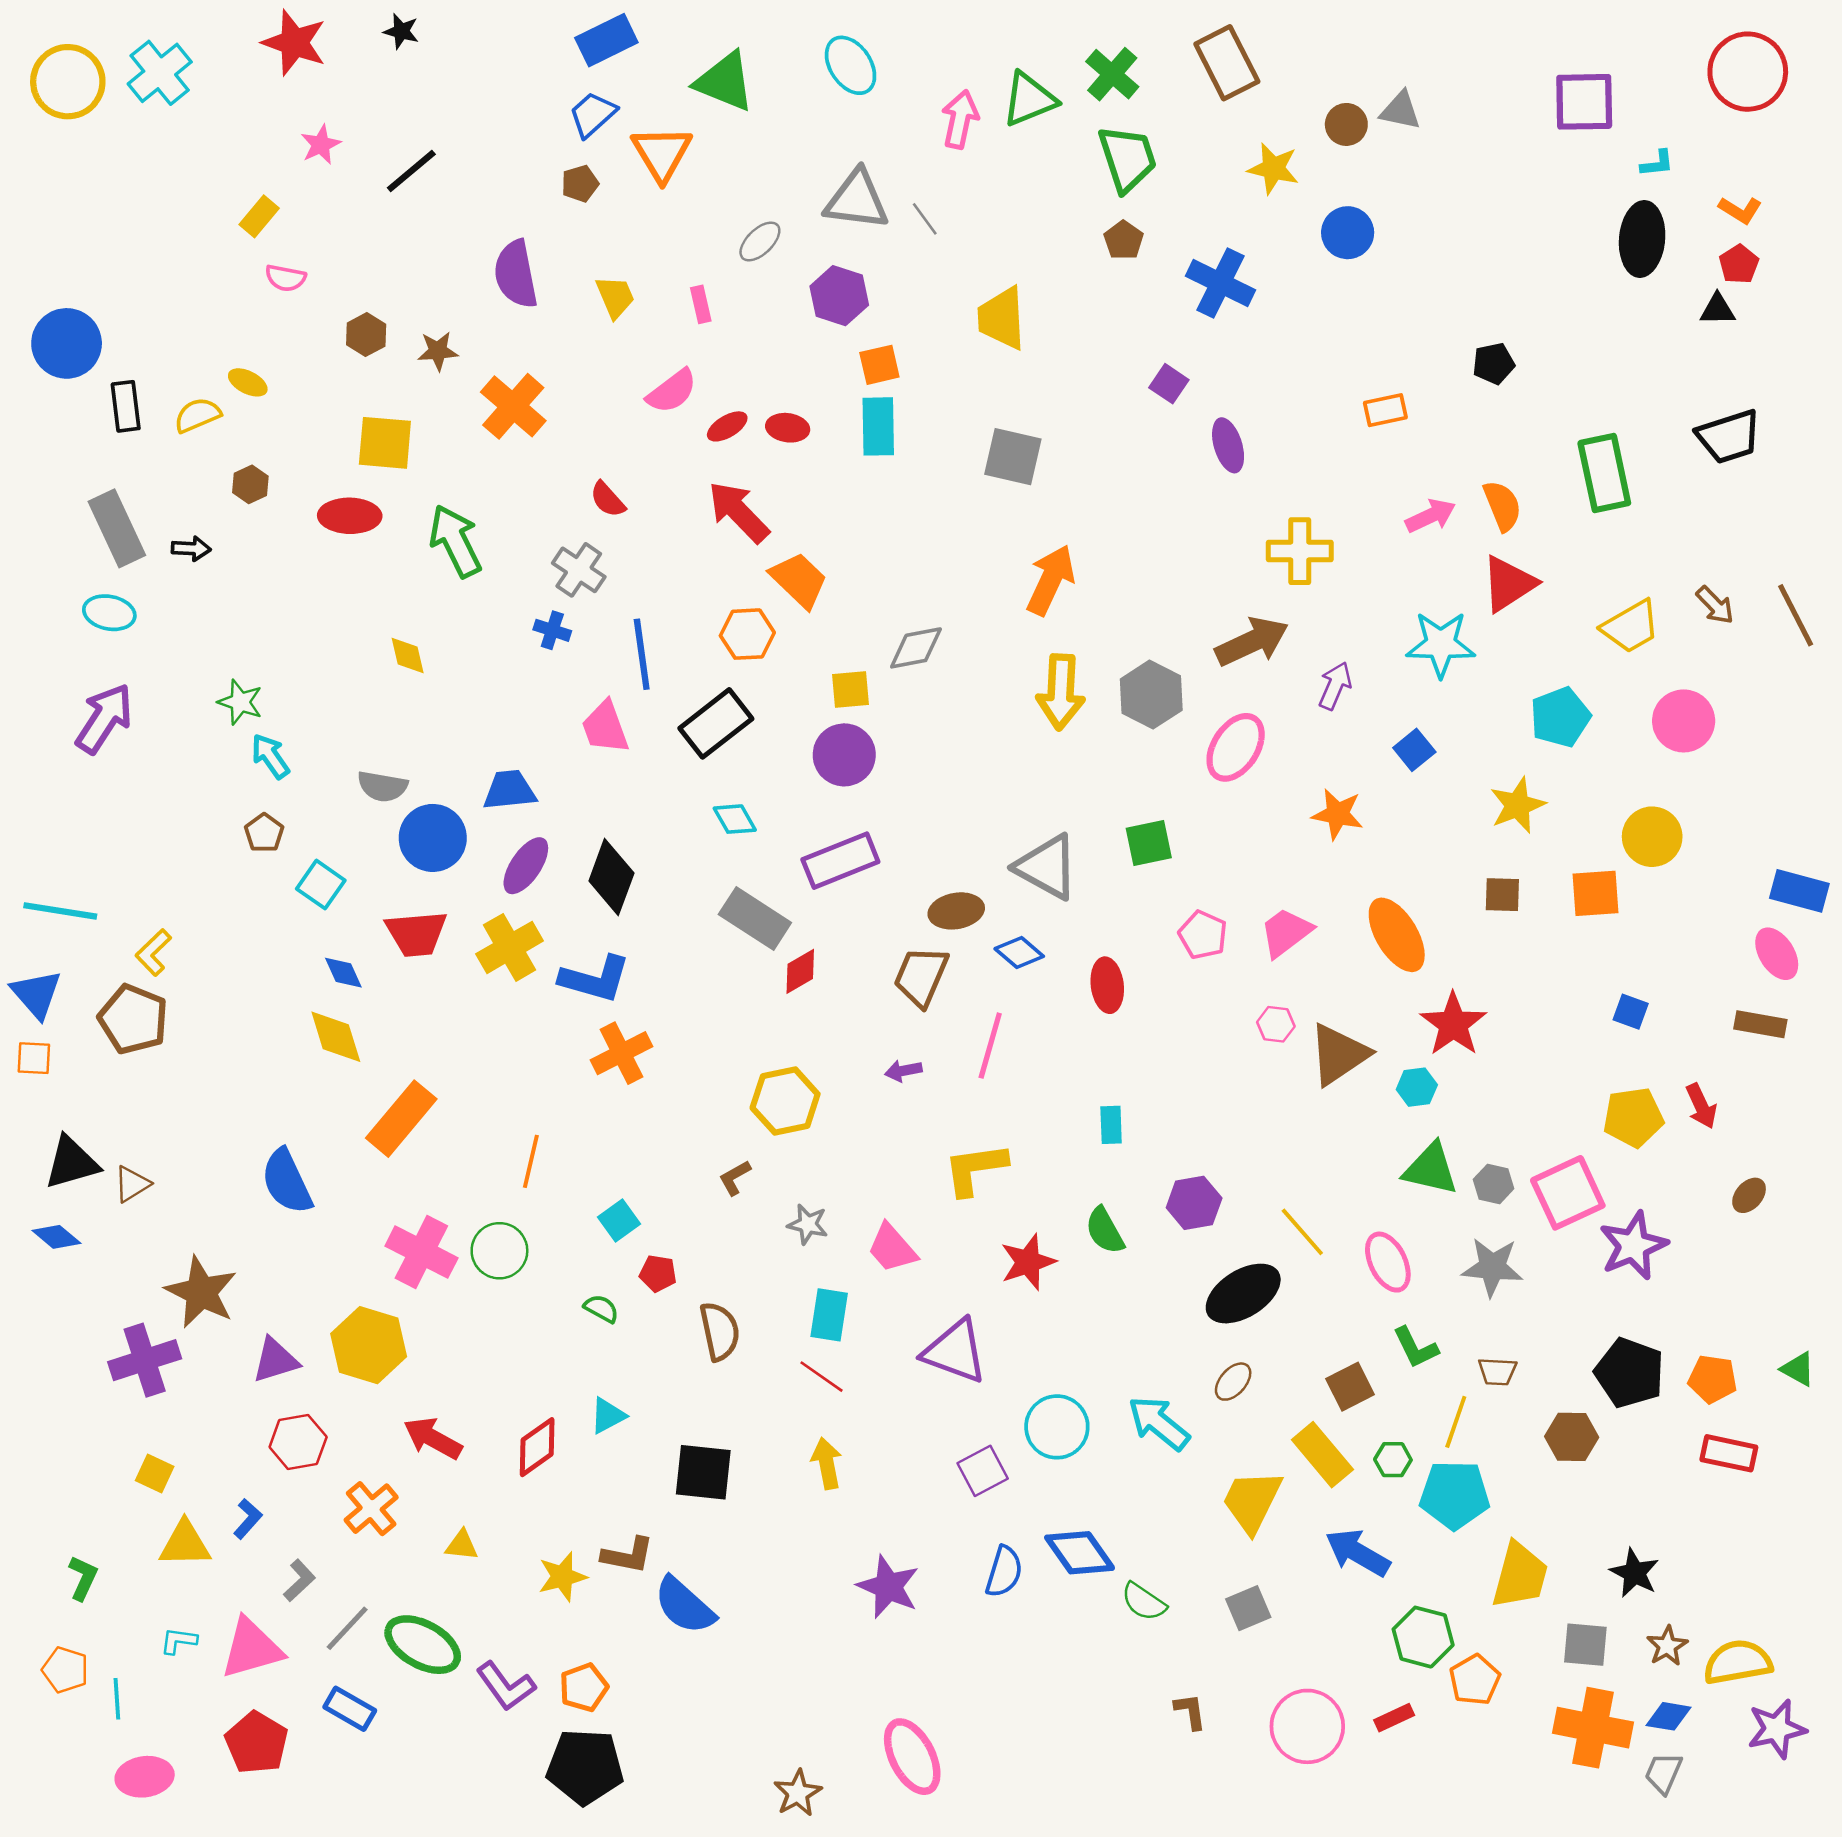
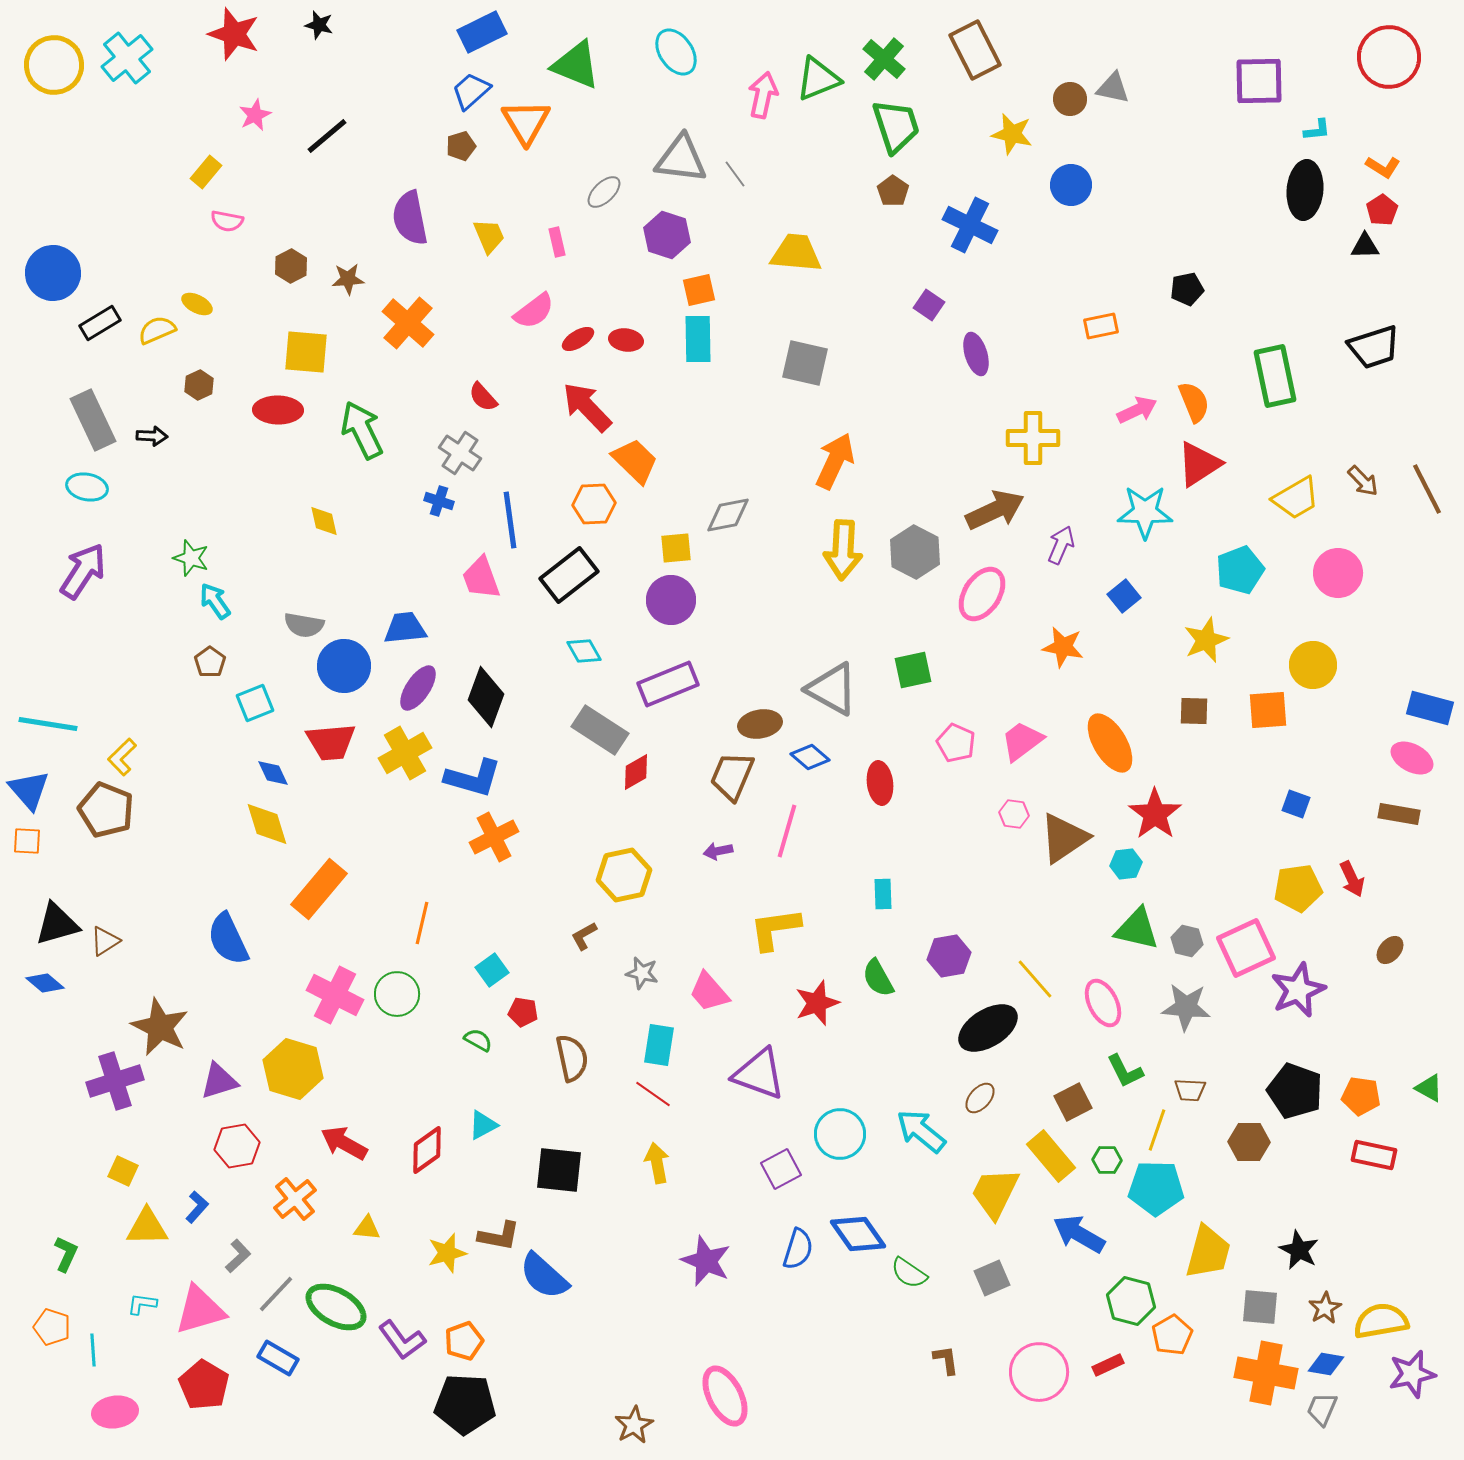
yellow trapezoid: (1002, 318) -> (796, 253), turned 98
black rectangle: (126, 406) -> (100, 323), turned 66
cyan square: (321, 885) -> (255, 703), turned 33
pink ellipse: (1777, 954) -> (1412, 758), turned -30

